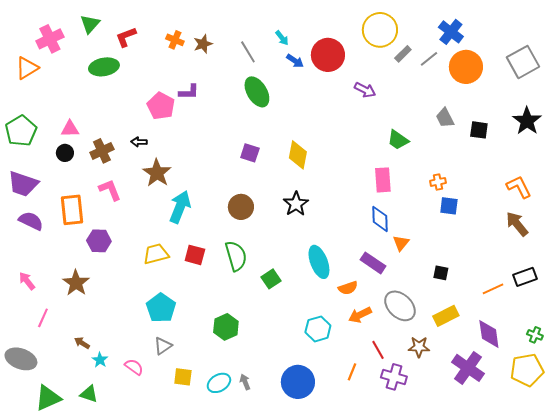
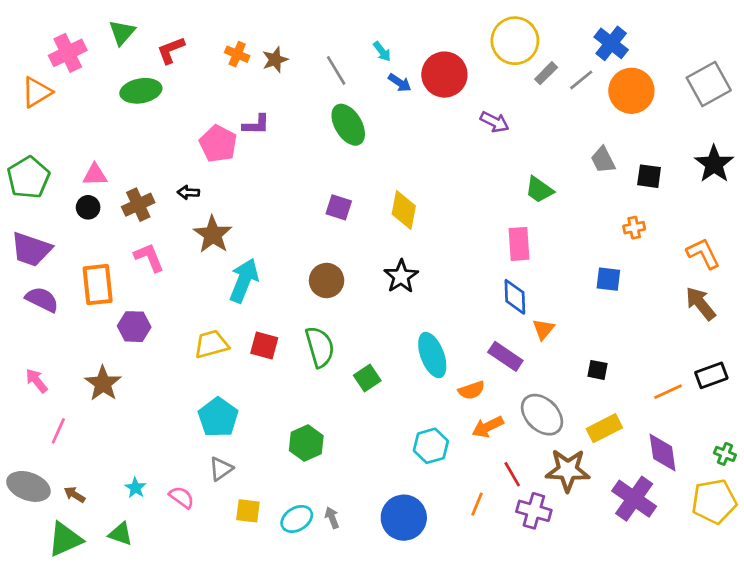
orange cross: (438, 182) -> (634, 228), moved
brown arrow: (82, 343) -> (75, 495), moved
brown star: (419, 347) -> (568, 470), size x1.5

